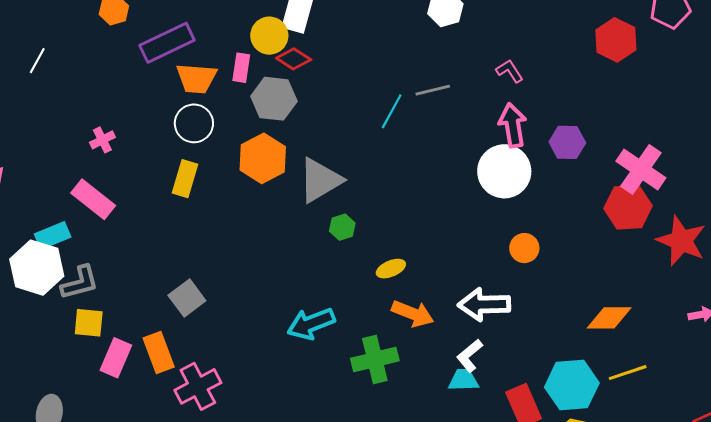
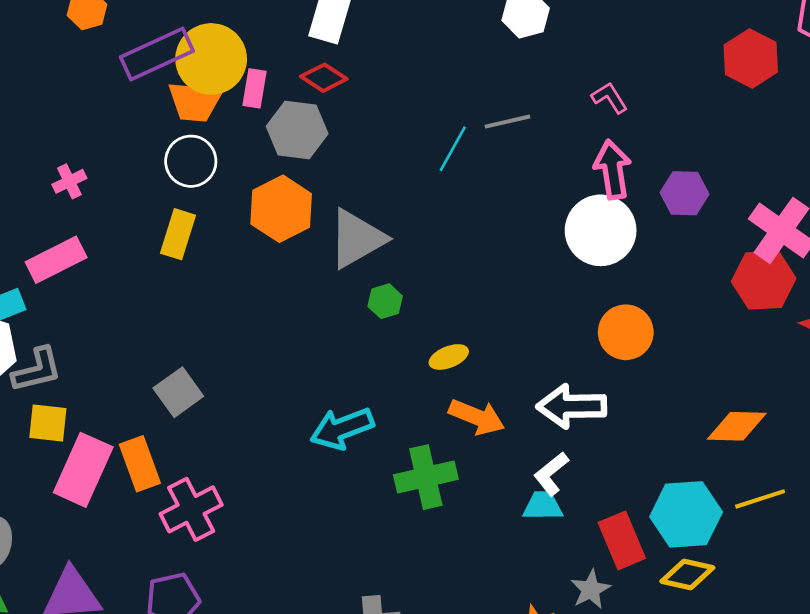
yellow circle: (269, 36) -> (211, 59), moved, size x1.4
pink rectangle: (93, 199) -> (56, 260), turned -66
orange circle: (524, 248) -> (626, 332), size x1.4
pink rectangle: (116, 358) -> (83, 470), size x1.4

